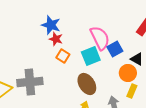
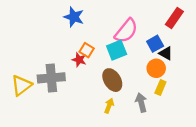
pink semicircle: (100, 38) -> (126, 31), turned 65
red star: (56, 39) -> (79, 60), moved
blue square: (115, 49) -> (155, 44), moved

